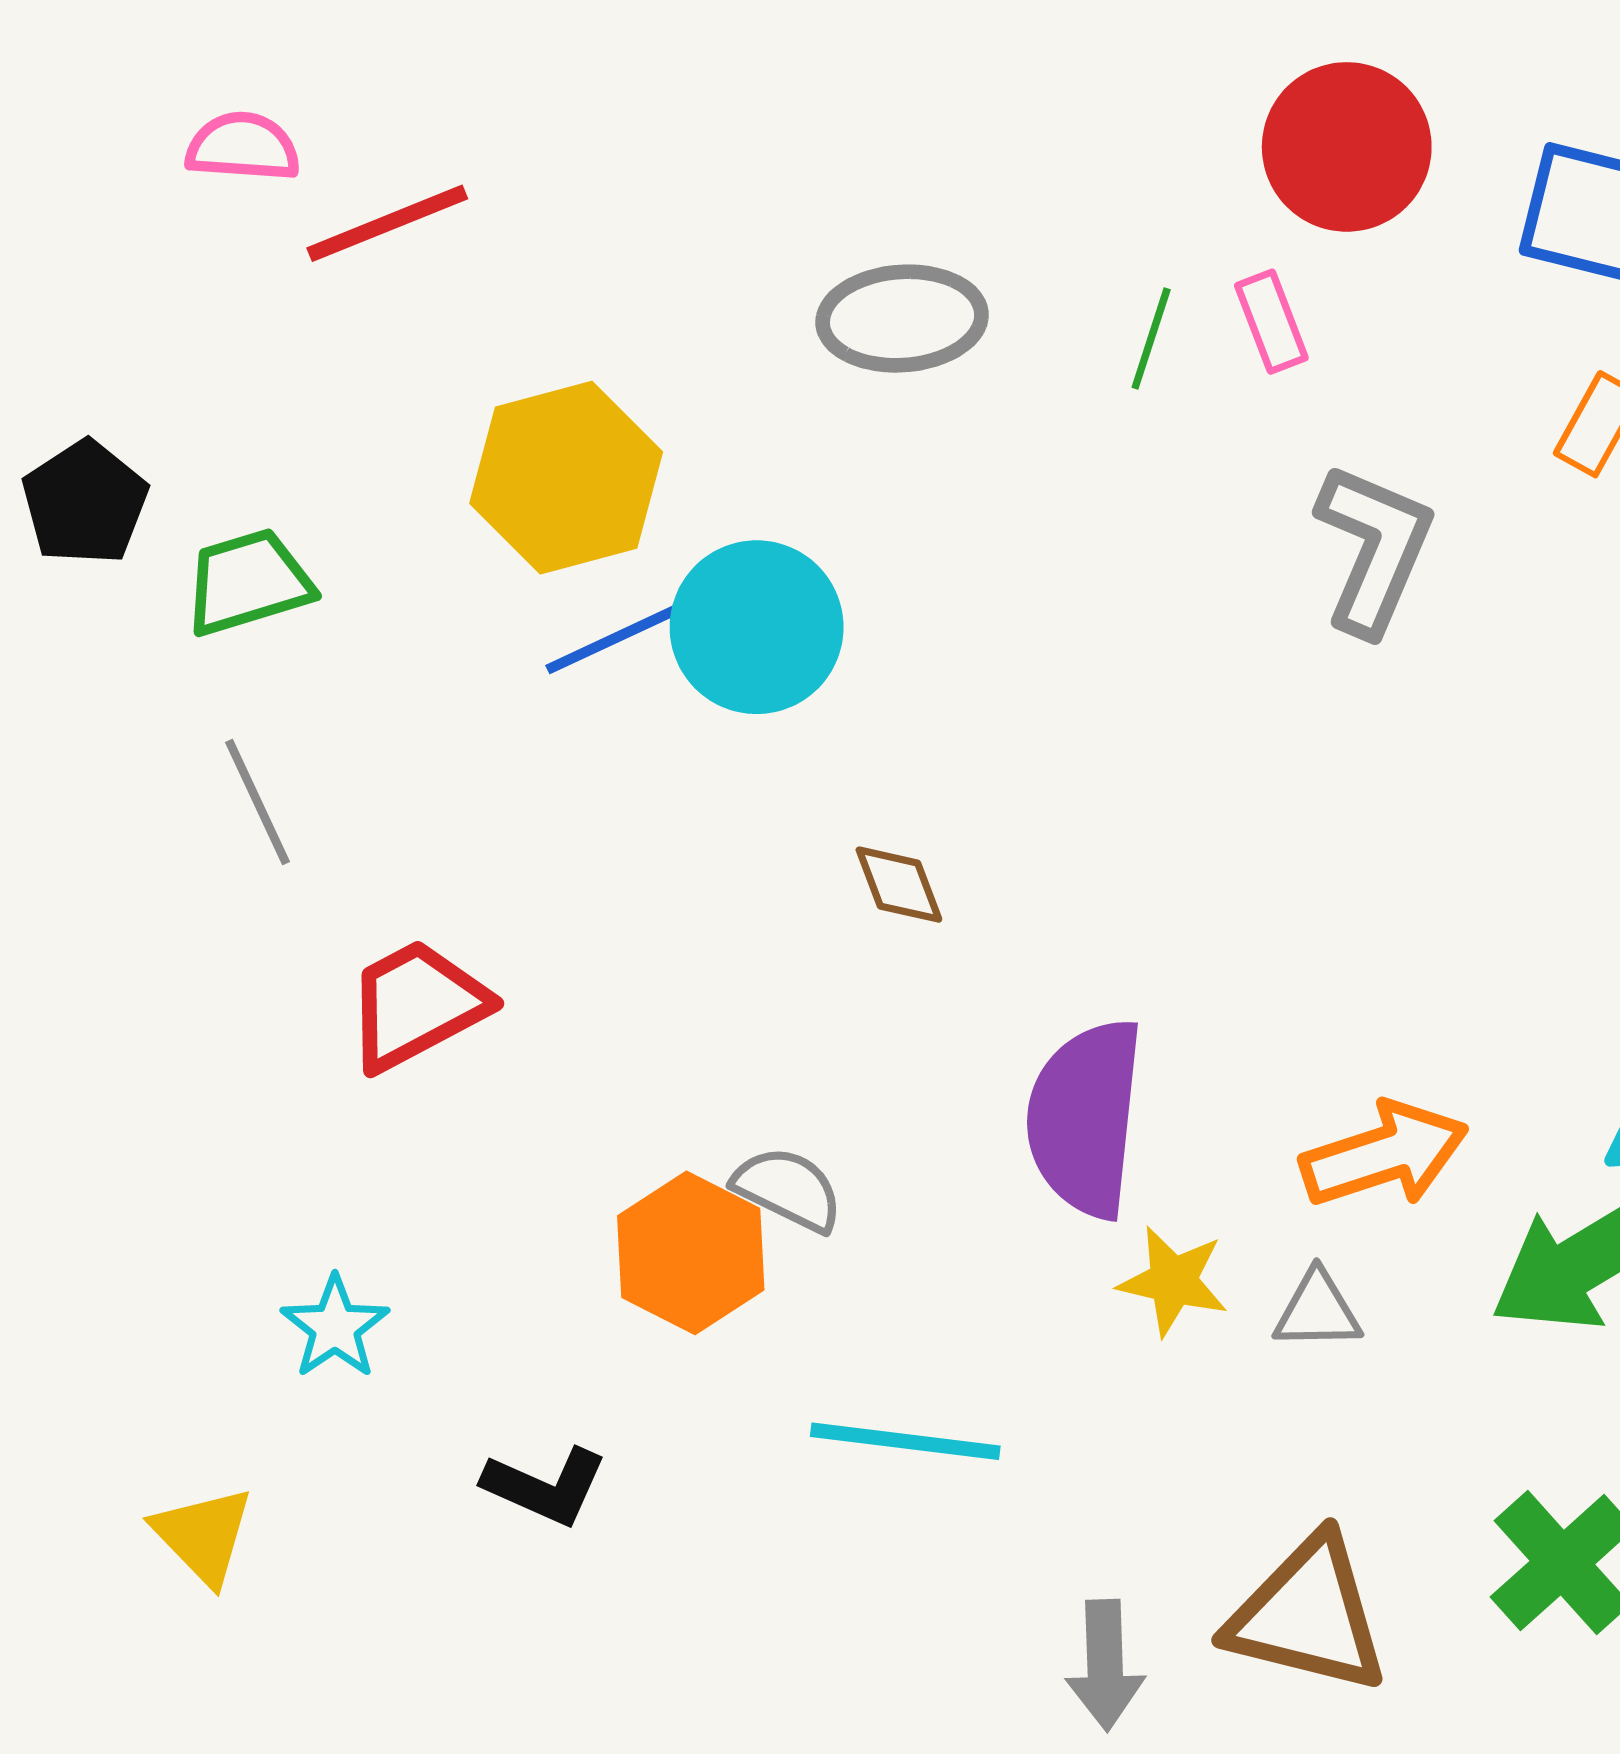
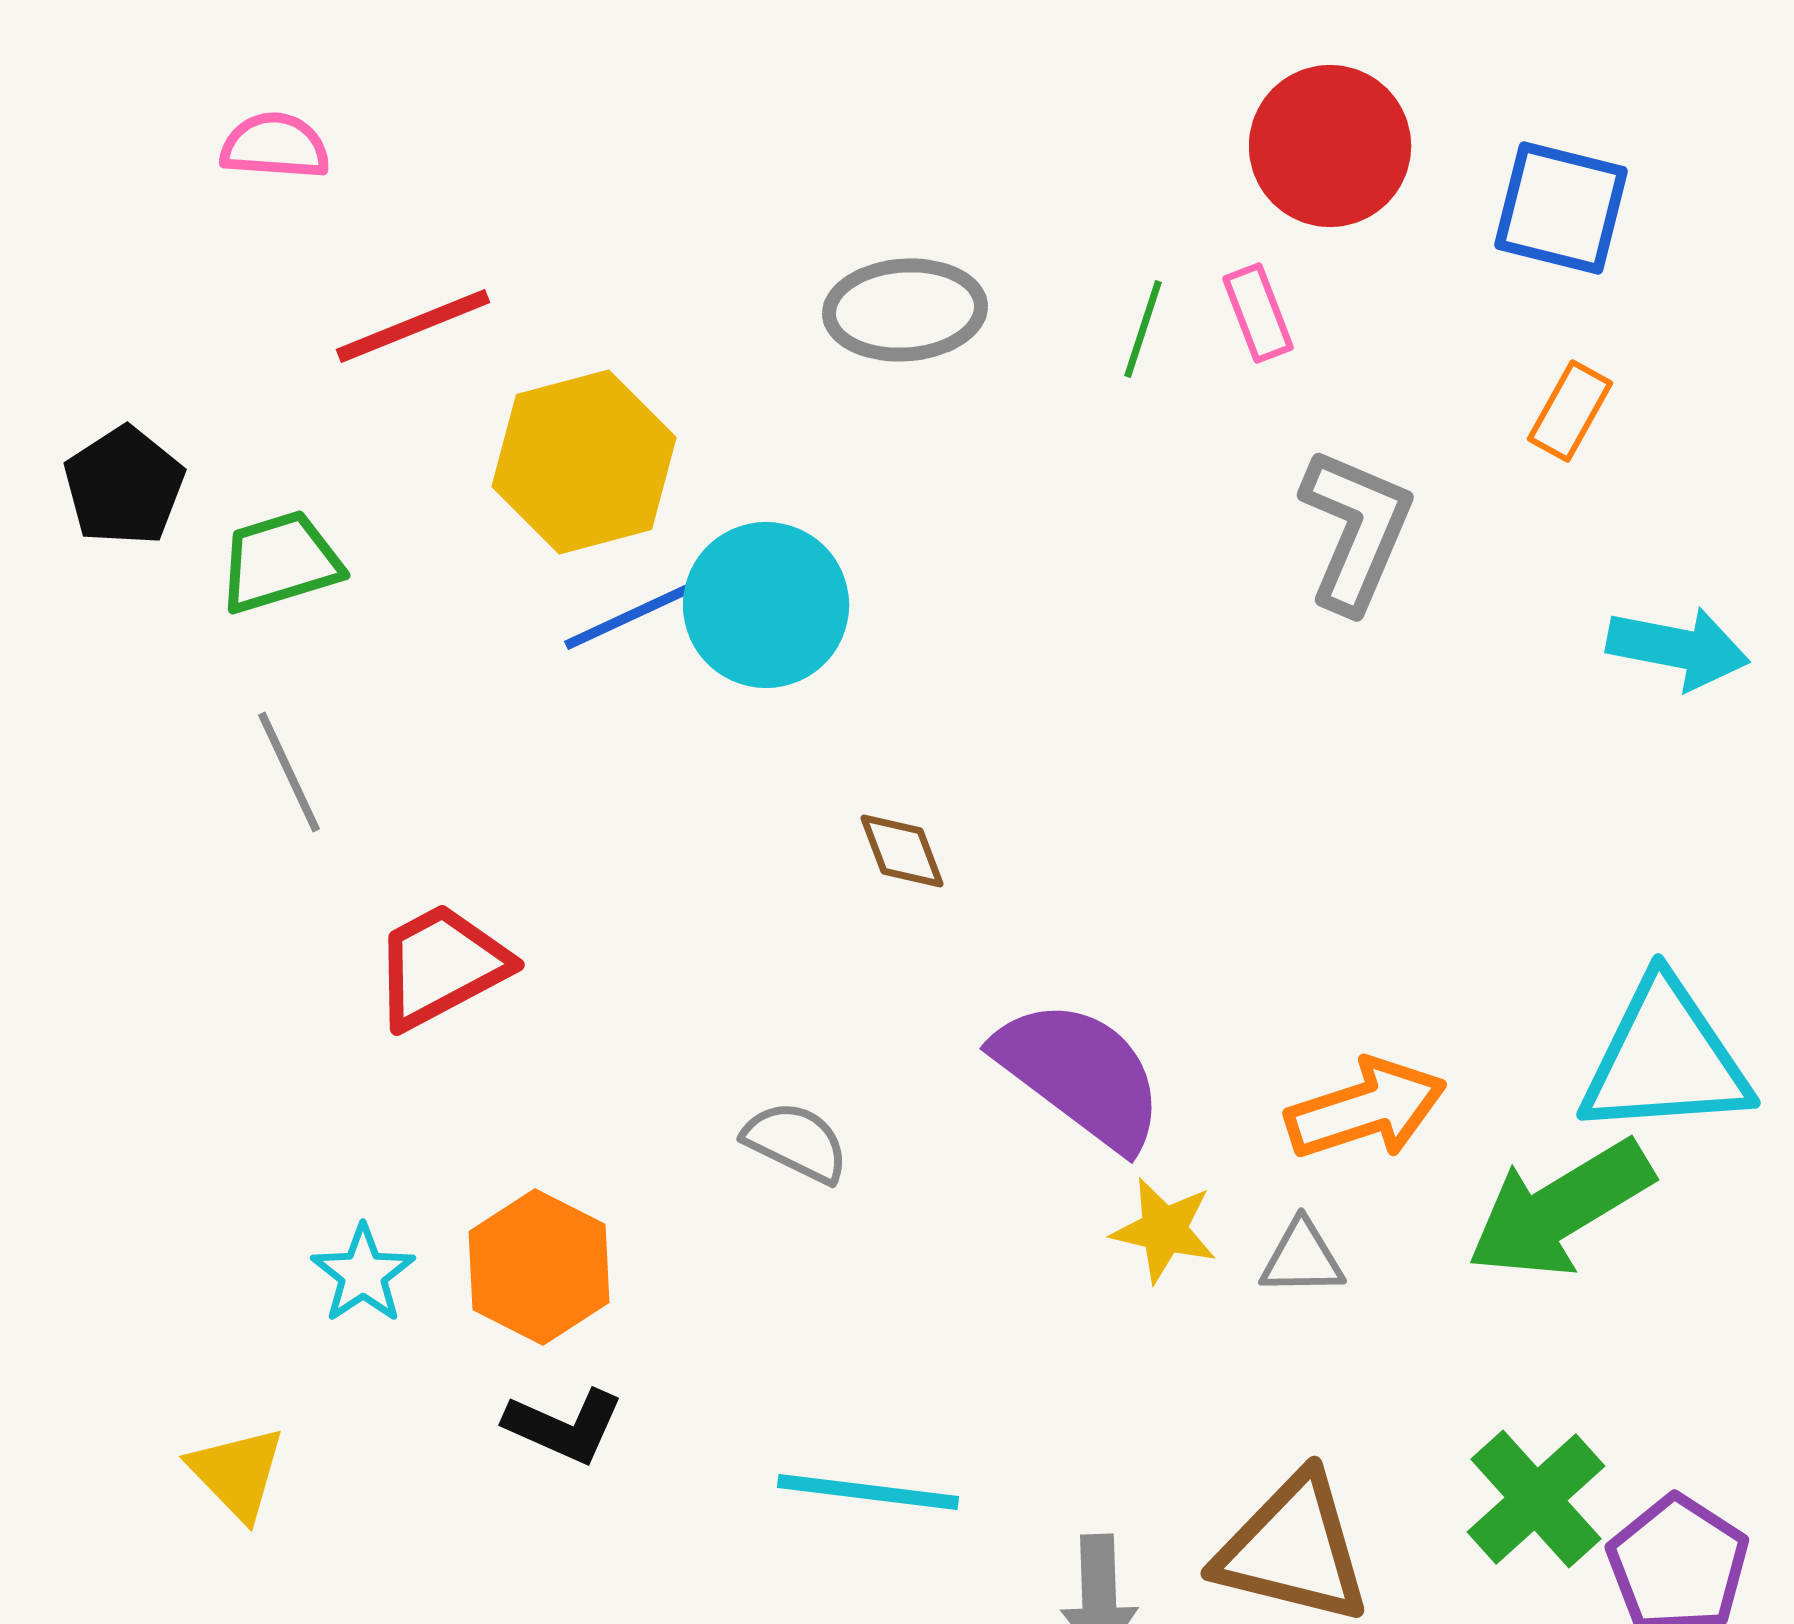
red line: (387, 223) -> (413, 326), moved
purple semicircle: (1085, 1118) -> (1080, 1074), turned 121
orange hexagon: (691, 1253) -> (539, 1267), moved
cyan line: (905, 1441) -> (868, 1492), moved

